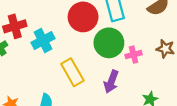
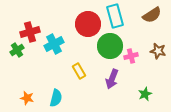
yellow rectangle: (72, 72) -> (79, 71), size x0.7

